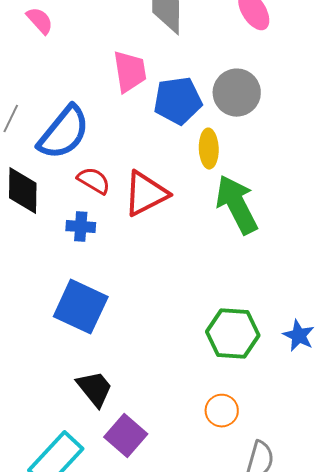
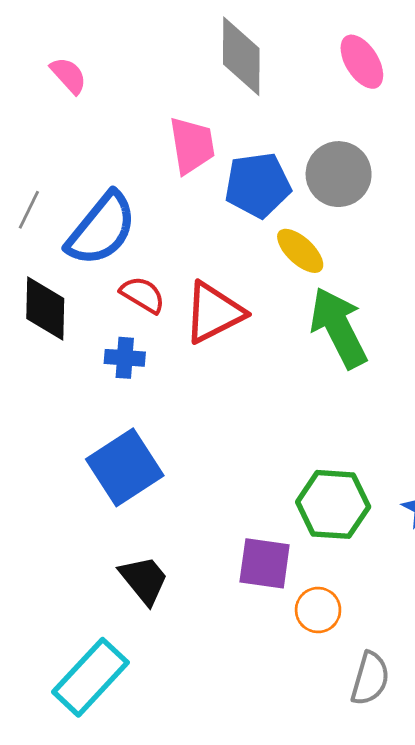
yellow ellipse: (209, 149) -> (300, 251), turned -45
blue square: (81, 307) -> (125, 467), turned 32
purple square: (126, 436) -> (265, 563), moved, turned -33

